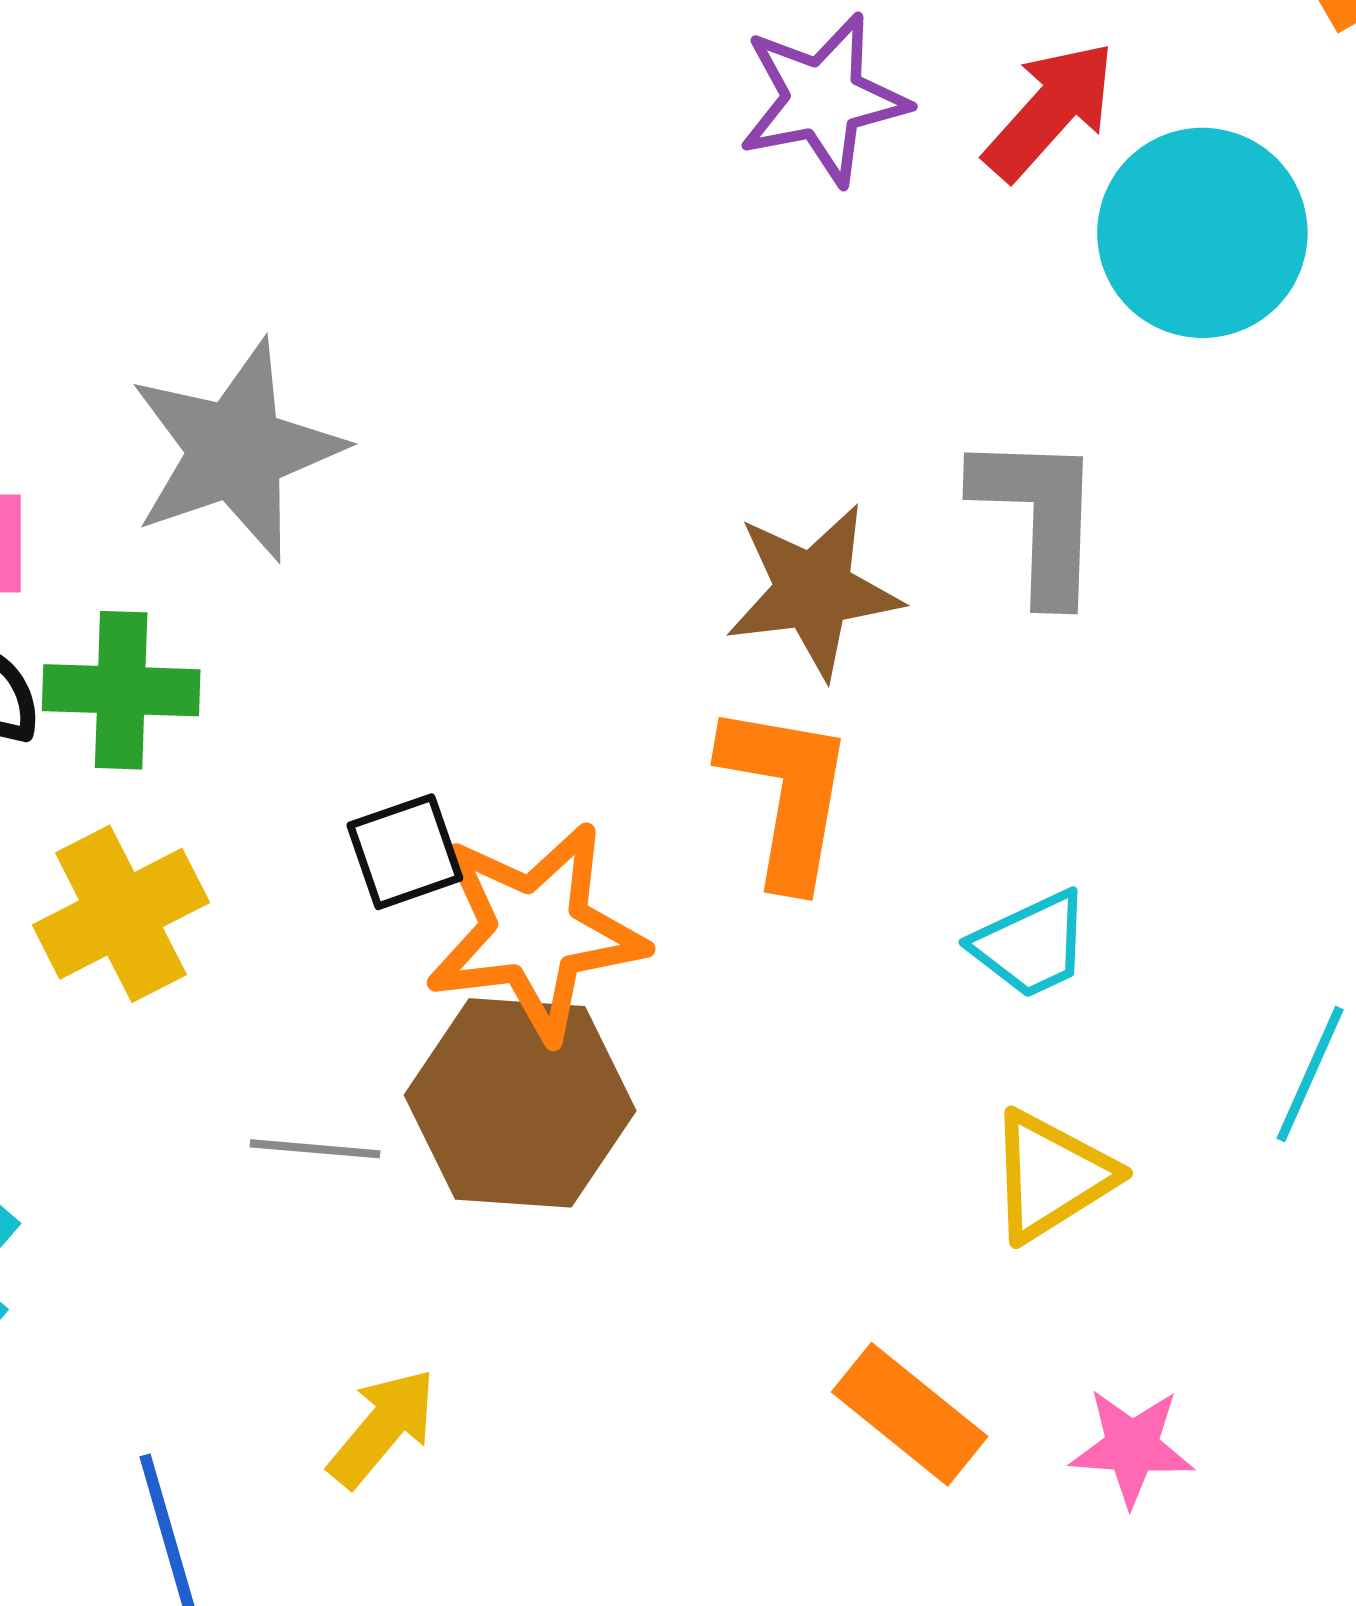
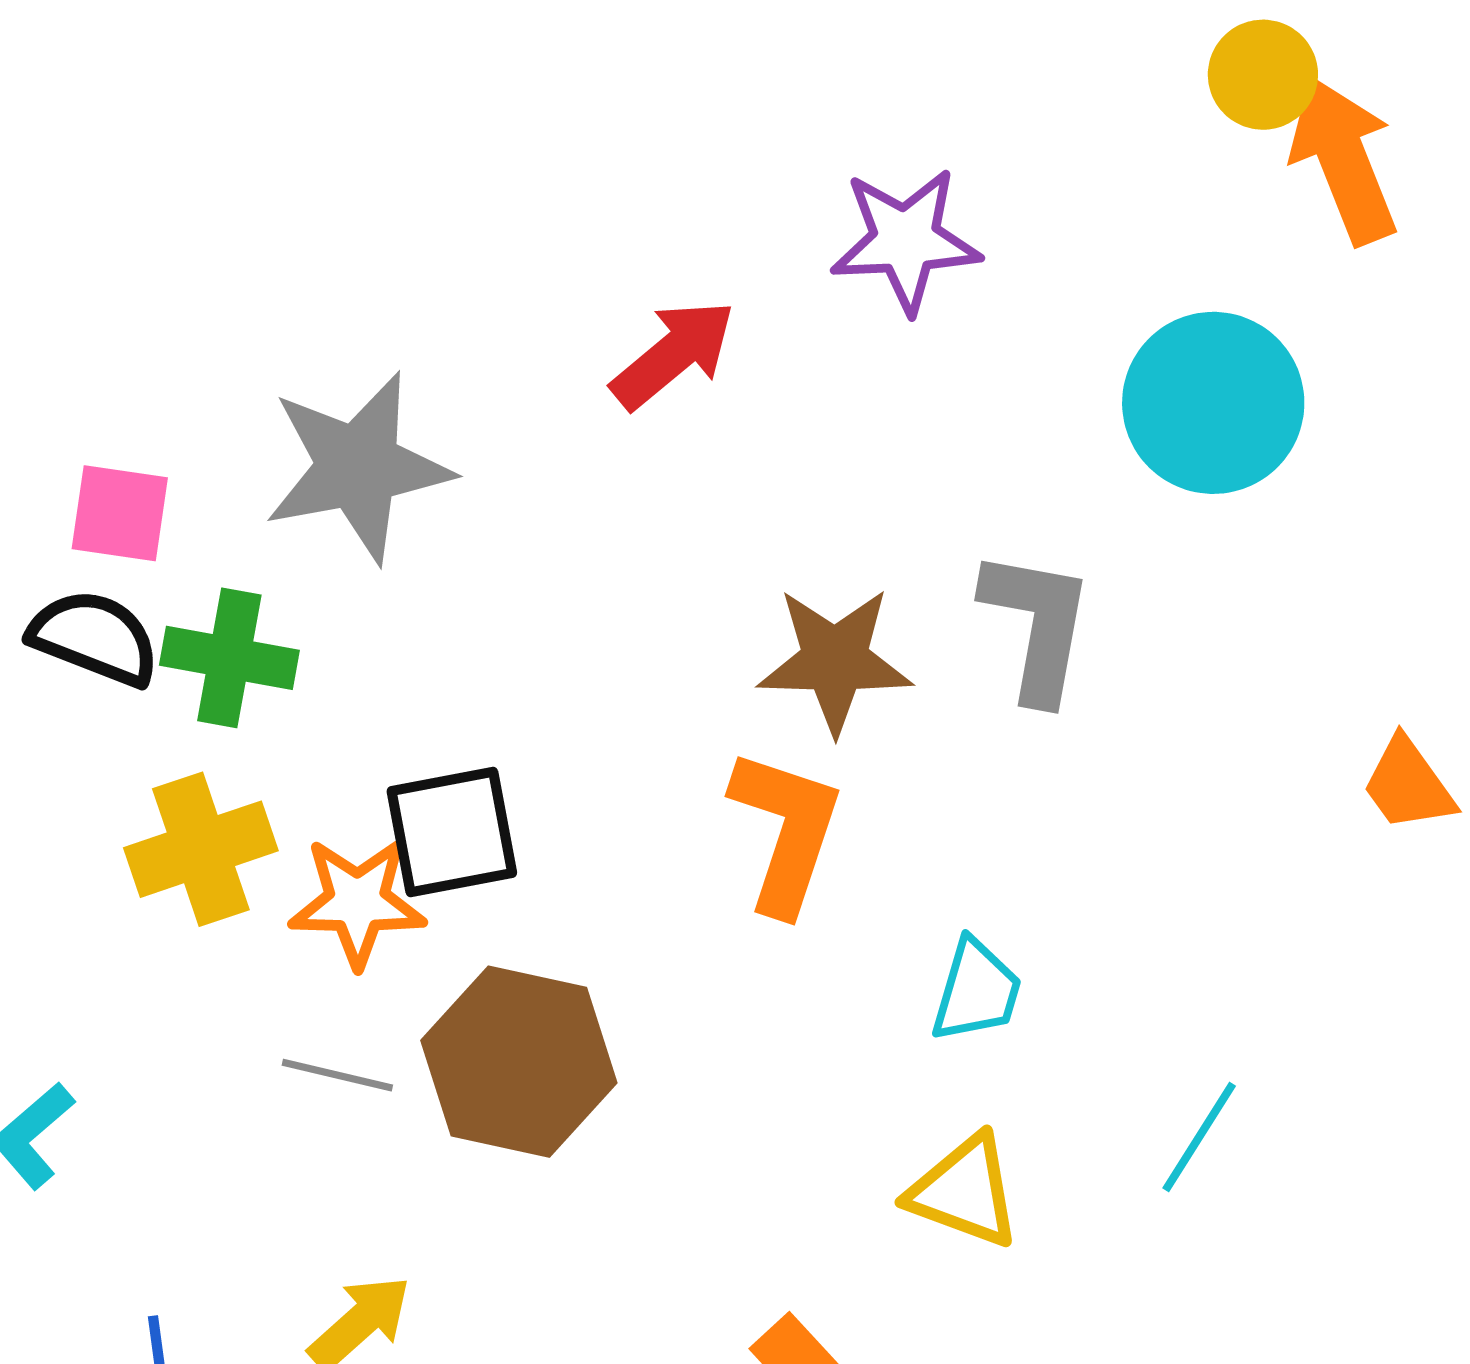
red arrow: (1050, 111) -> (673, 354), moved
black square: (405, 852) -> (452, 832), size x1.4
orange star: (536, 932) -> (357, 902), moved, size x0.7
cyan trapezoid: (1031, 945) -> (976, 991), turned -57
yellow triangle: (1051, 1176) -> (964, 1191), turned 44

